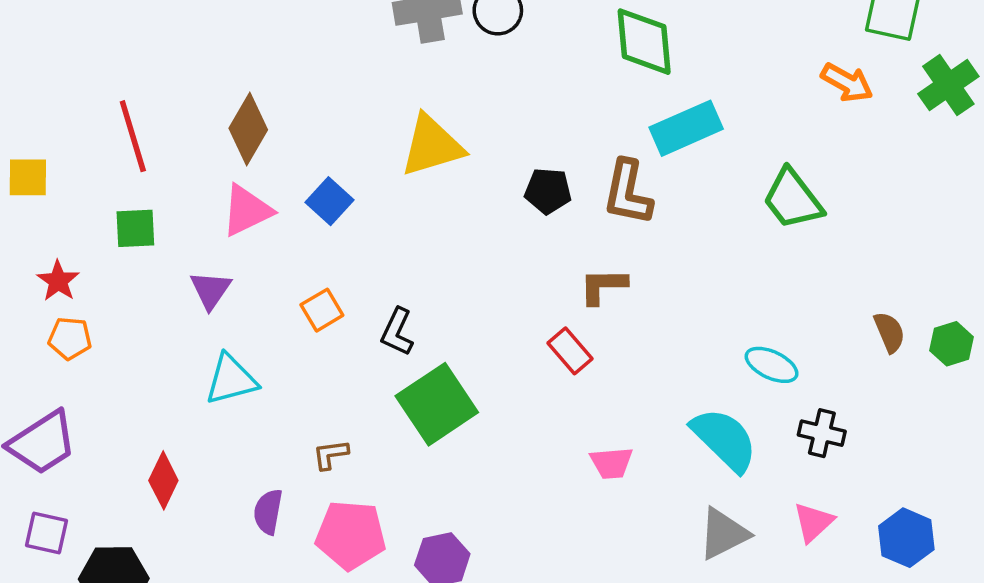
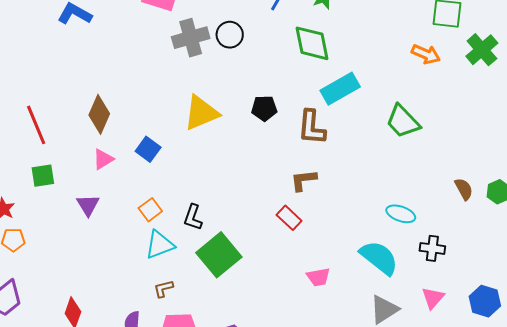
black pentagon: (548, 191) -> (264, 108), moved
pink triangle: (247, 210) -> (103, 159), size x0.7
cyan triangle: (231, 380) -> (160, 245), moved

